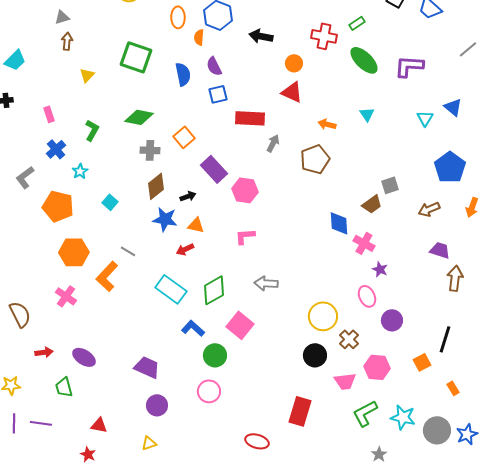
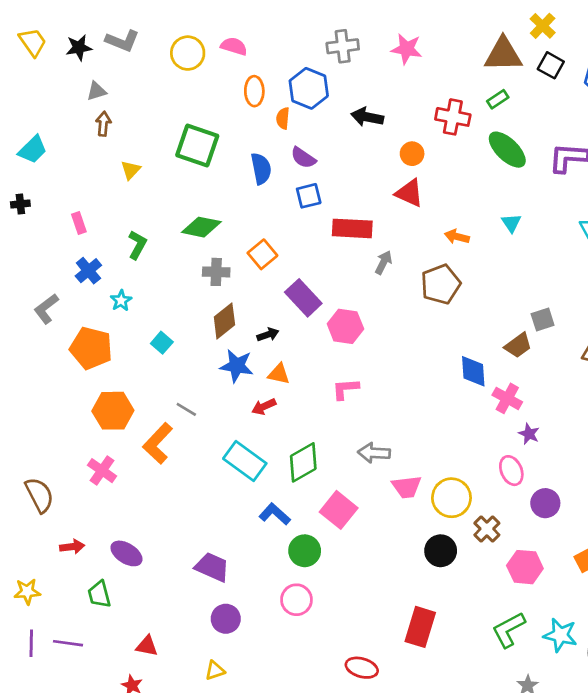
purple semicircle: (214, 66) -> (303, 158), turned -30
pink trapezoid: (345, 381) -> (407, 487), moved

